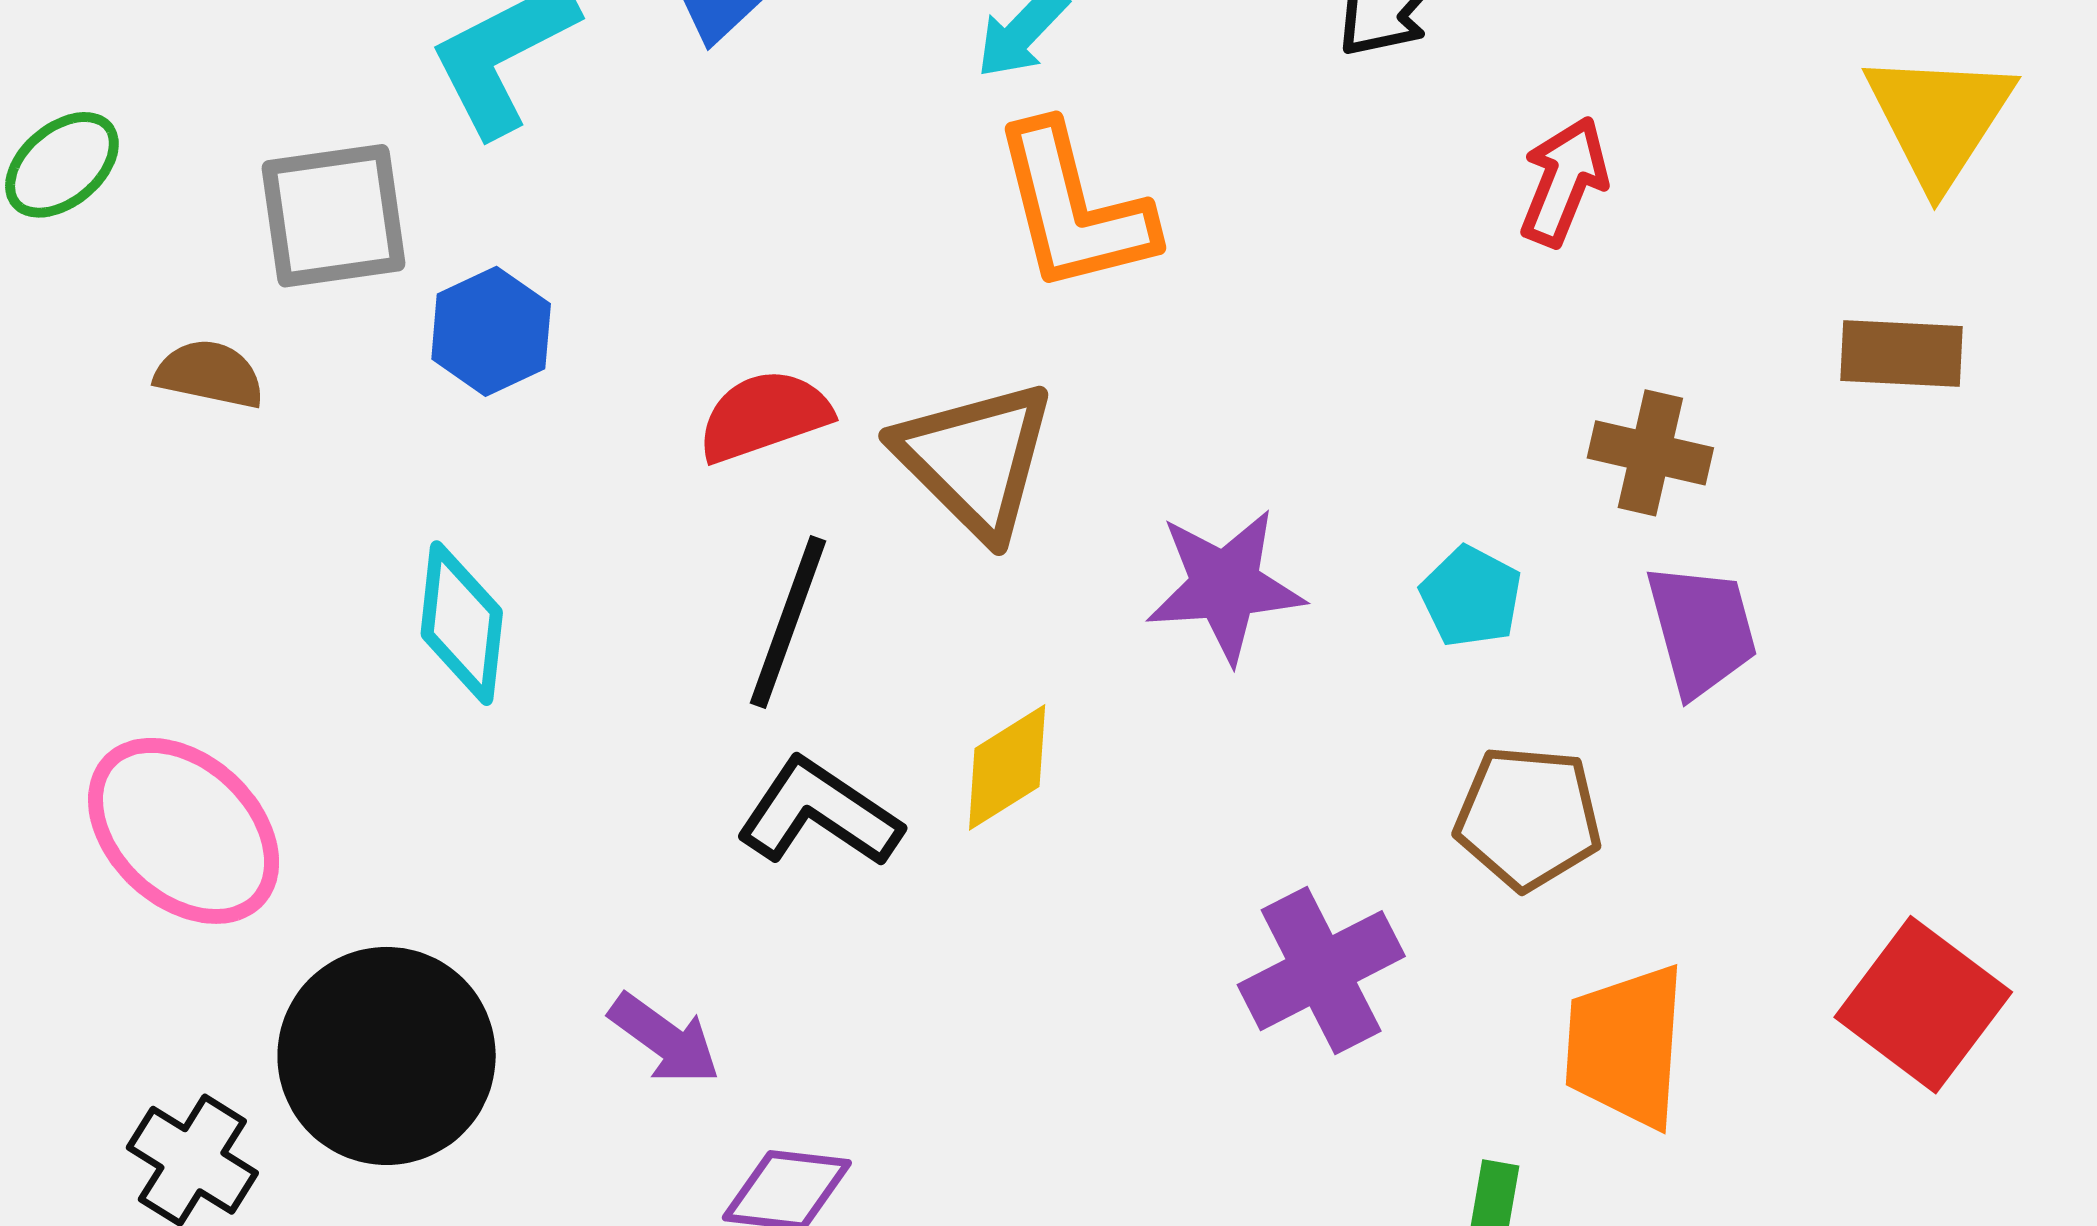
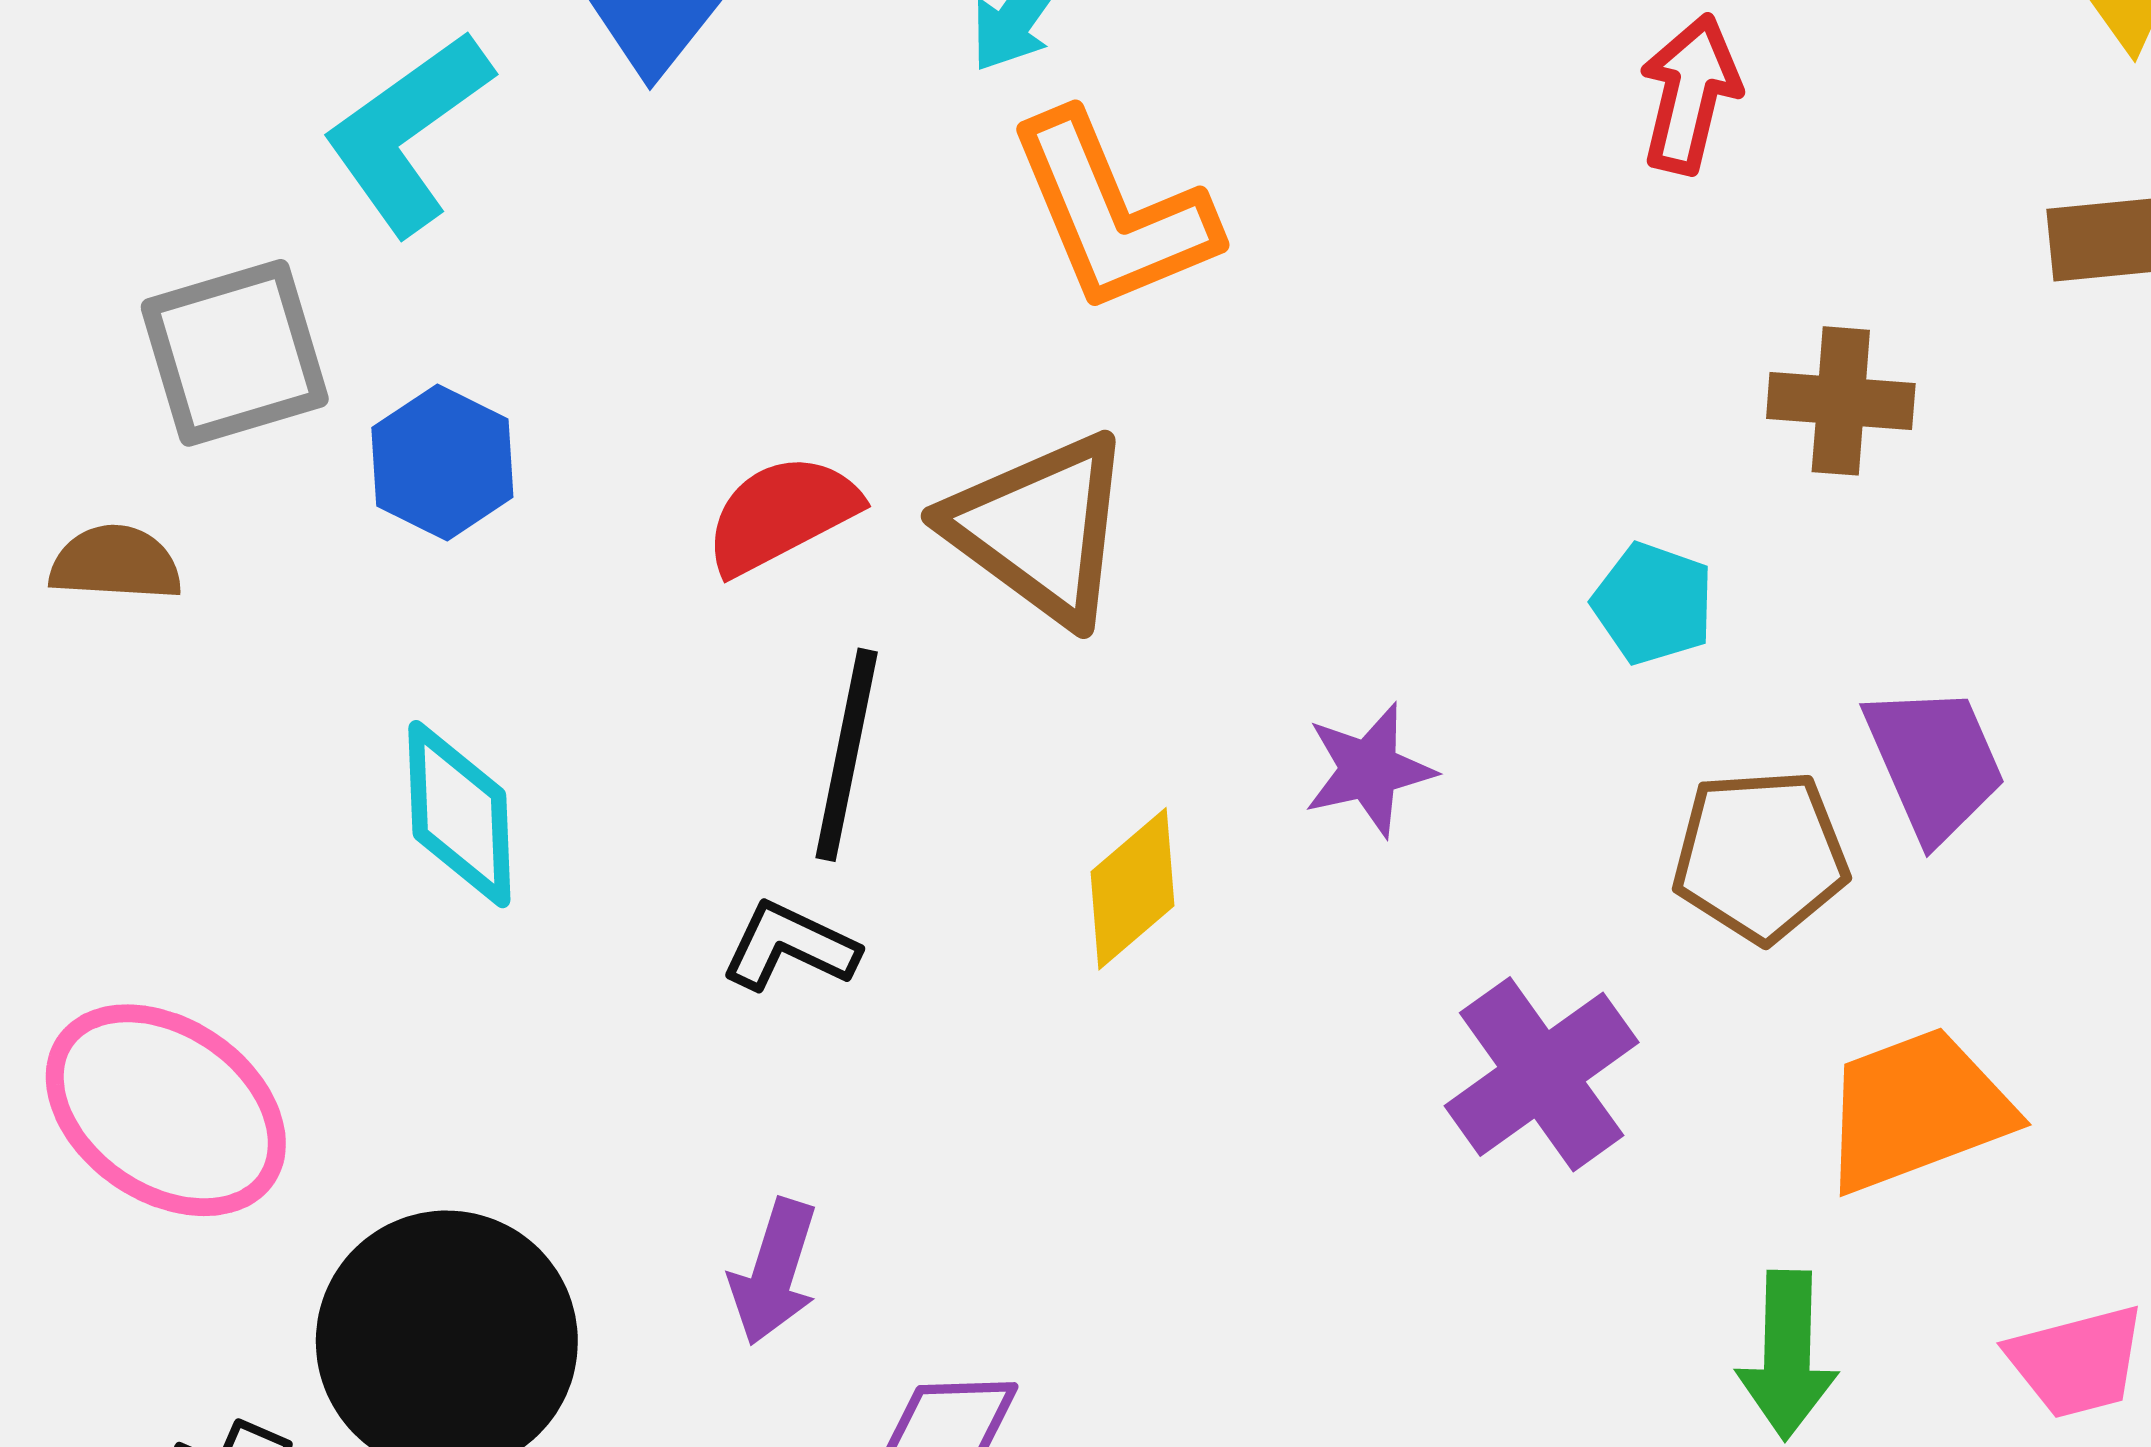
purple star: (1225, 586) -> (1369, 770), moved, size x0.7
purple trapezoid: (1702, 630) -> (1935, 763), moved
black L-shape: (819, 813) -> (790, 946), moved, size x0.7
purple arrow: (665, 1039) -> (774, 1272), turned 80
orange trapezoid: (1626, 1046) -> (1917, 1110), turned 74

